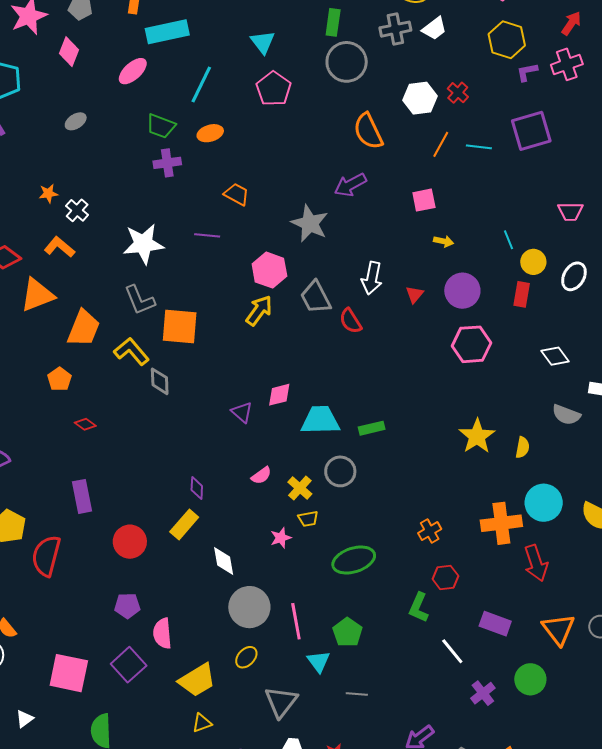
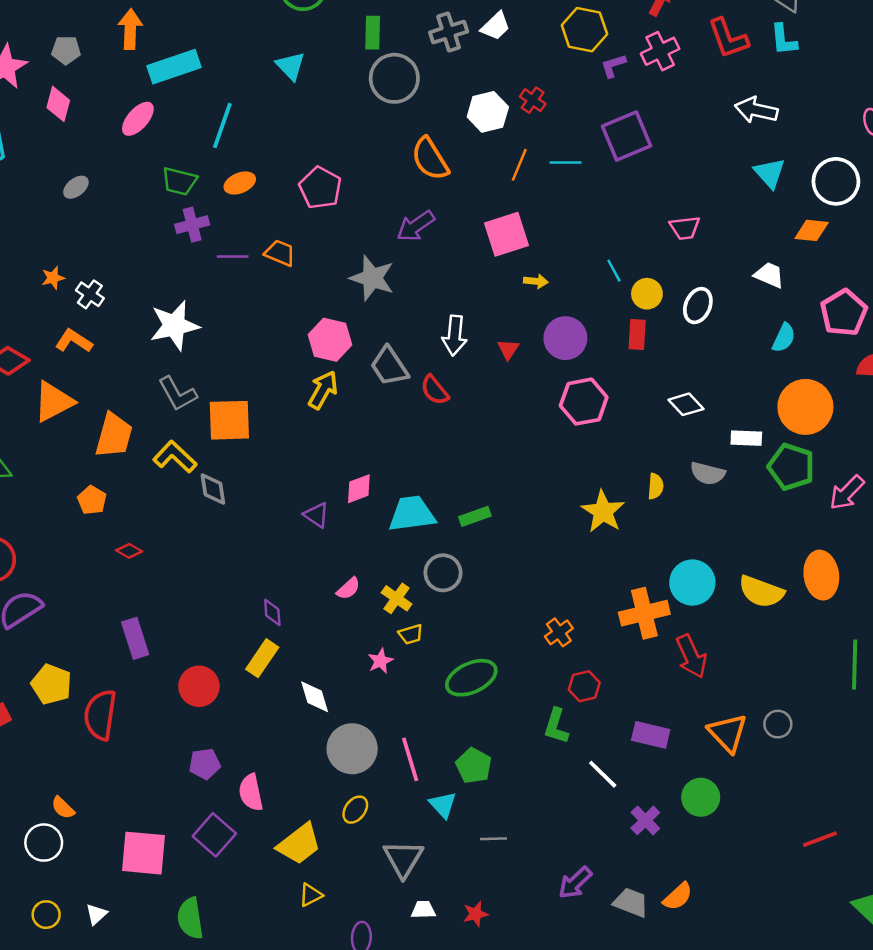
pink pentagon: (274, 89) -> (320, 188), moved
pink square: (424, 200) -> (507, 234), size x1.5
purple line: (207, 235) -> (233, 256), moved
yellow semicircle: (522, 447) -> (656, 486), moved

